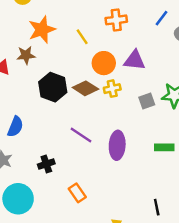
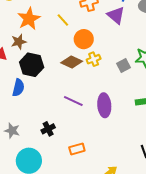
purple triangle: (135, 60) -> (116, 15), moved, turned 42
black hexagon: (53, 87) -> (32, 65), moved
blue semicircle: (15, 127) -> (18, 88), moved
orange rectangle: (77, 193) -> (77, 149), turned -63

